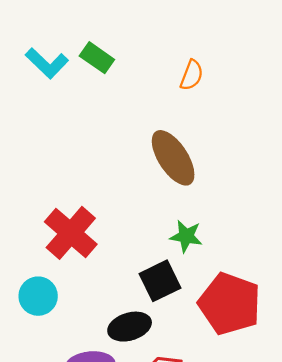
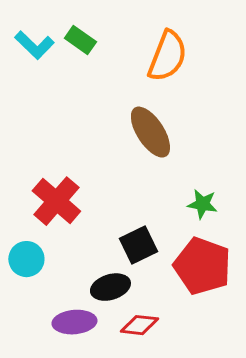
orange semicircle: (192, 75) -> (167, 56), size x1.8
green star: (186, 236) -> (202, 204), moved

